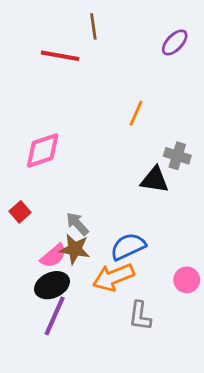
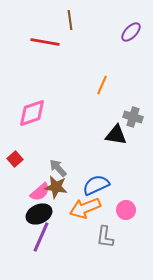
pink circle: (187, 280) -> (126, 210), moved

